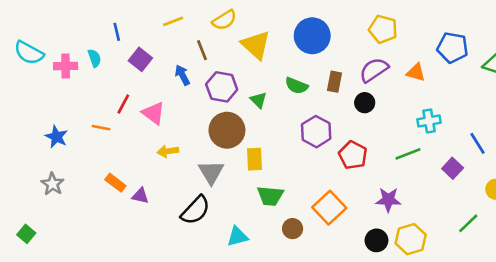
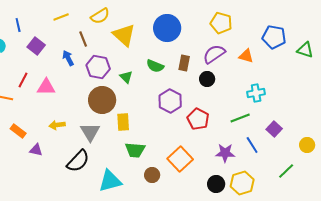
pink triangle: (153, 113) -> (46, 87), turned -36
blue line: (477, 143) -> (252, 145), moved
yellow arrow: (168, 151) -> (57, 125), moved
orange rectangle: (115, 183) -> (18, 131), moved
cyan triangle: (237, 236) -> (110, 181), size x1.4

